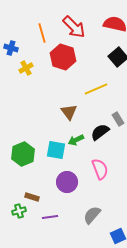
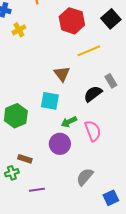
red hexagon: (63, 57) -> (72, 21), moved
green arrow: (76, 140) -> (69, 122), moved
cyan square: (56, 150) -> (50, 101), moved
purple line: (50, 217) -> (37, 190), moved

